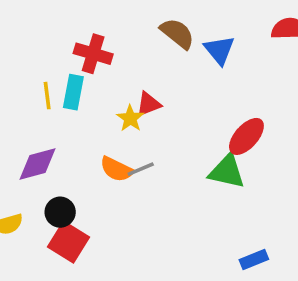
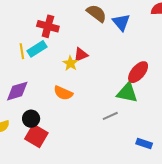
cyan rectangle: (73, 92) -> (37, 49), turned 48
gray line: (141, 169) -> (110, 116), moved
blue rectangle: (254, 259) -> (144, 143), turned 42

